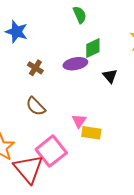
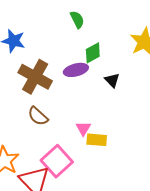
brown cross: (35, 68) -> (35, 77), size x2.0

